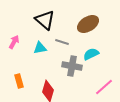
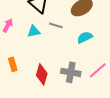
gray cross: (72, 66) -> (71, 72), moved

